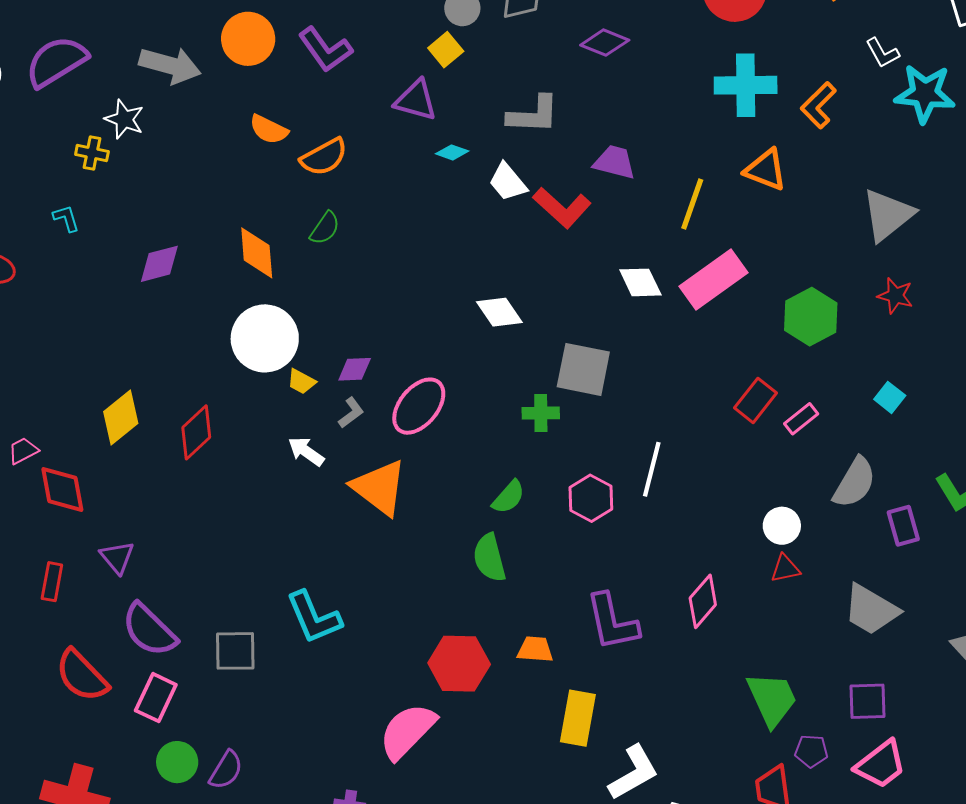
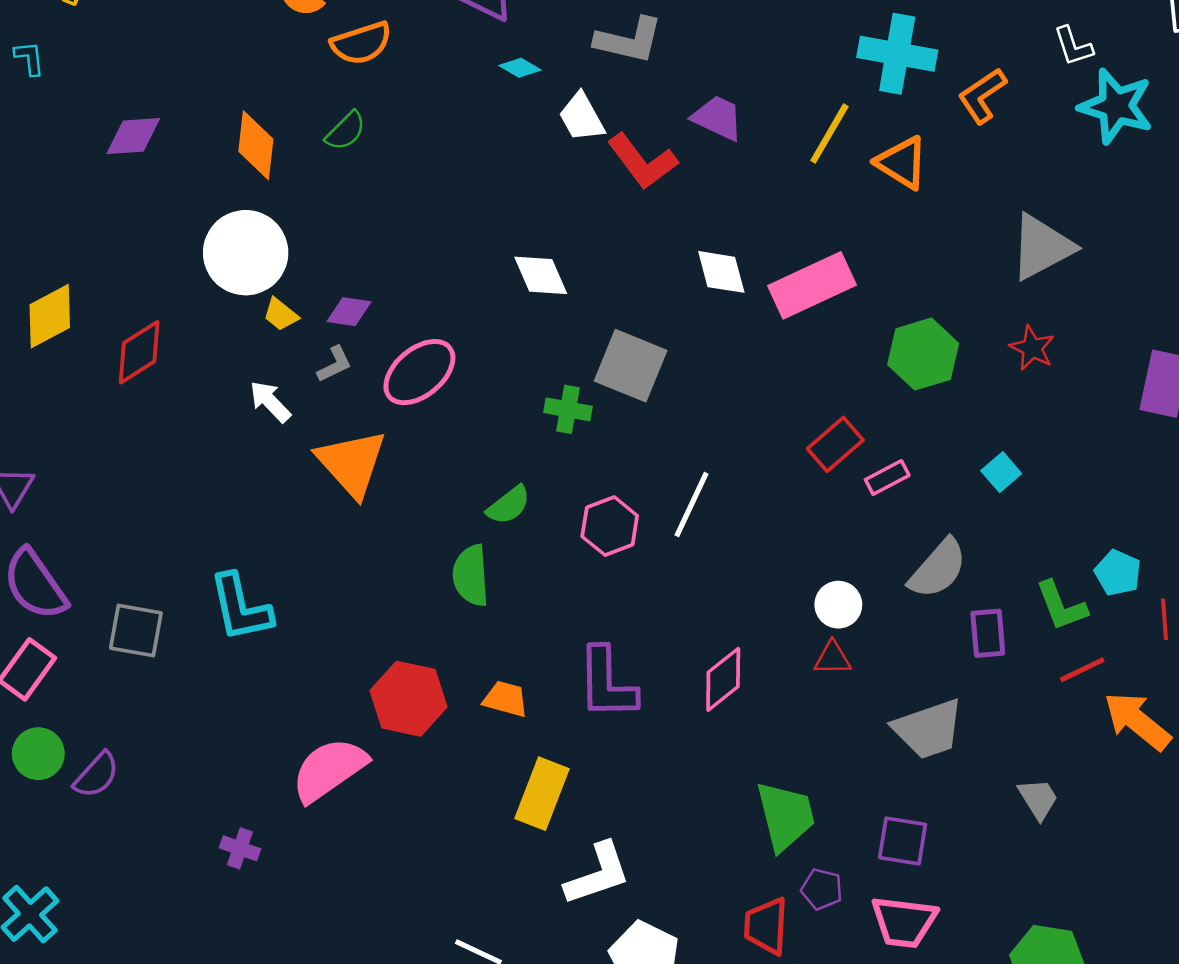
yellow line: (692, 204) -> (829, 134), moved
gray trapezoid: (871, 610) -> (928, 729), turned -60
pink trapezoid: (881, 764) -> (904, 922), turned 34

